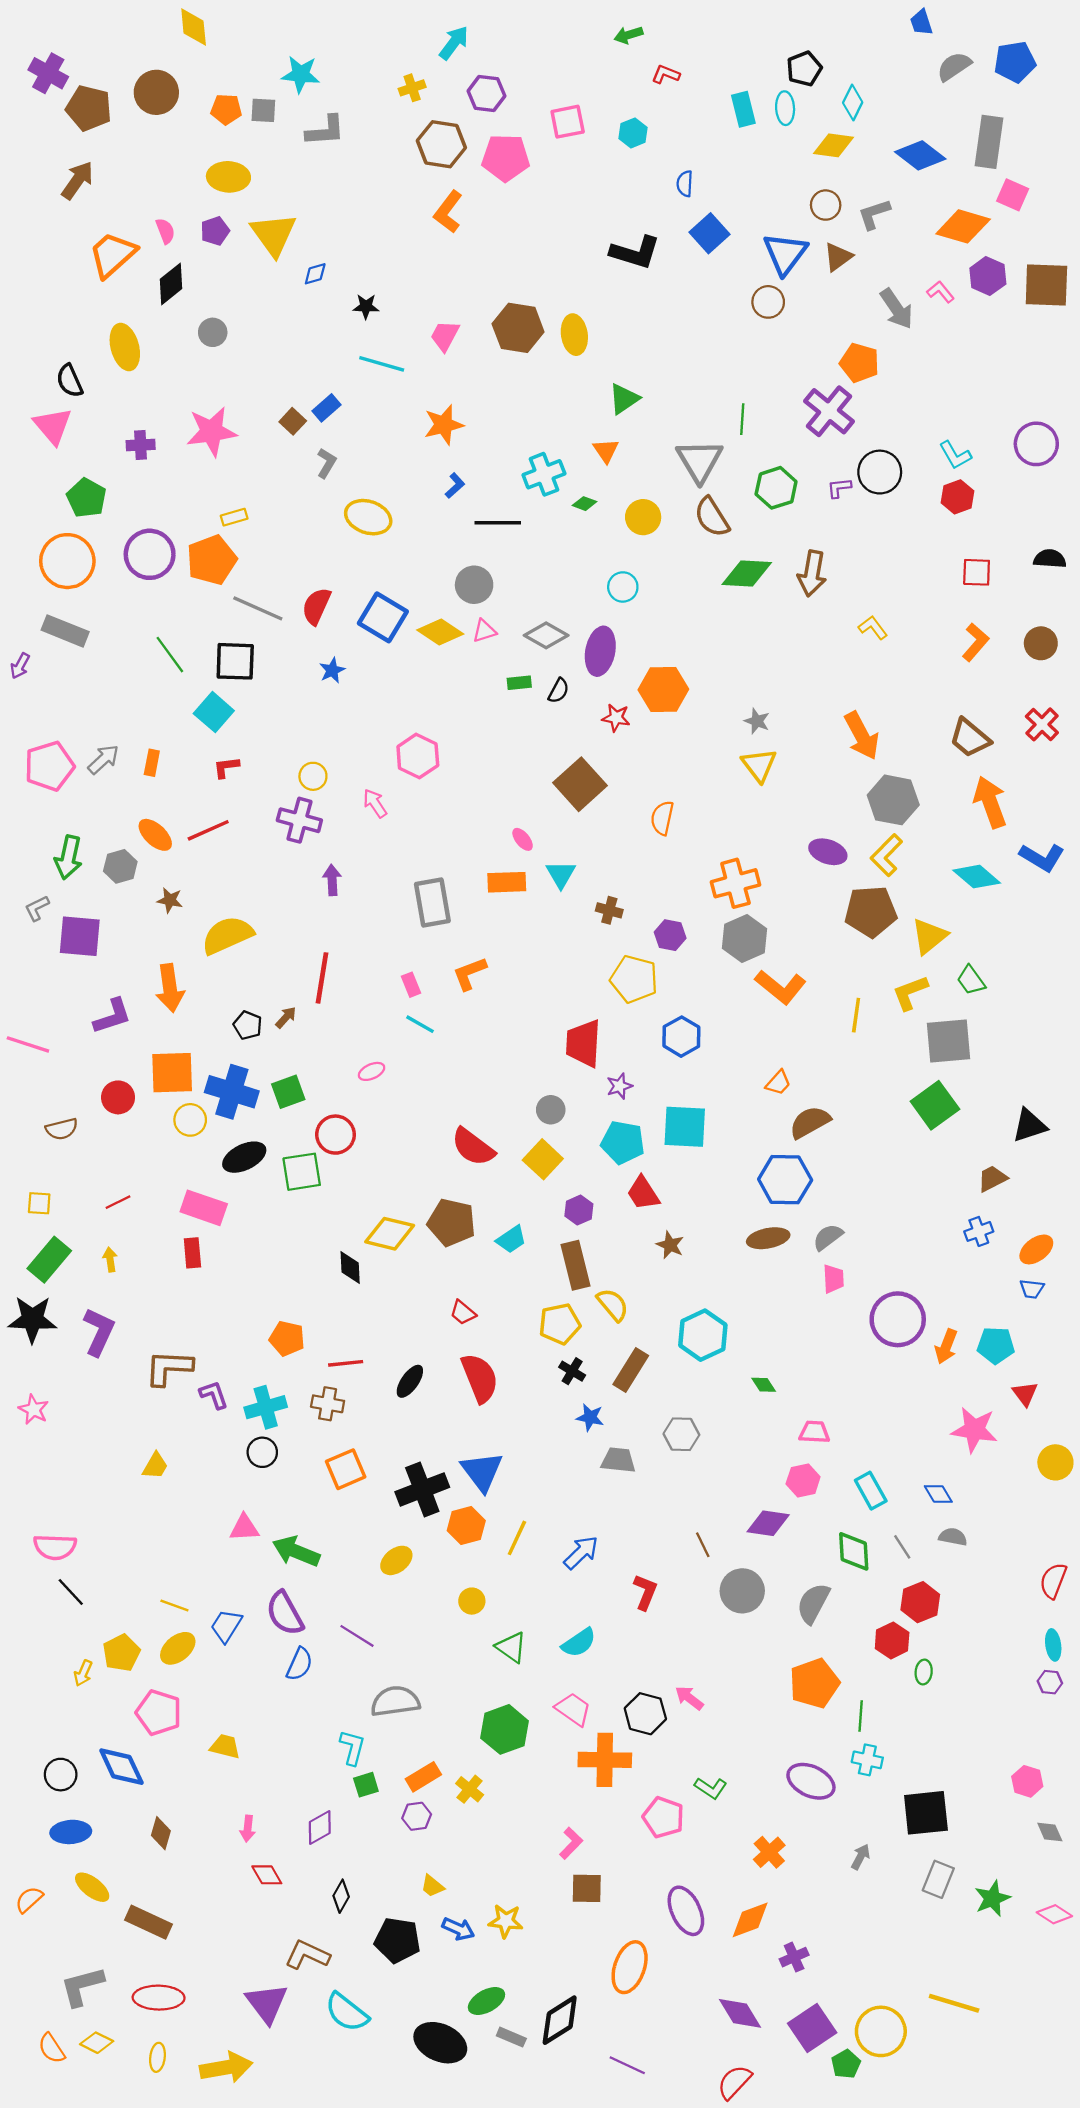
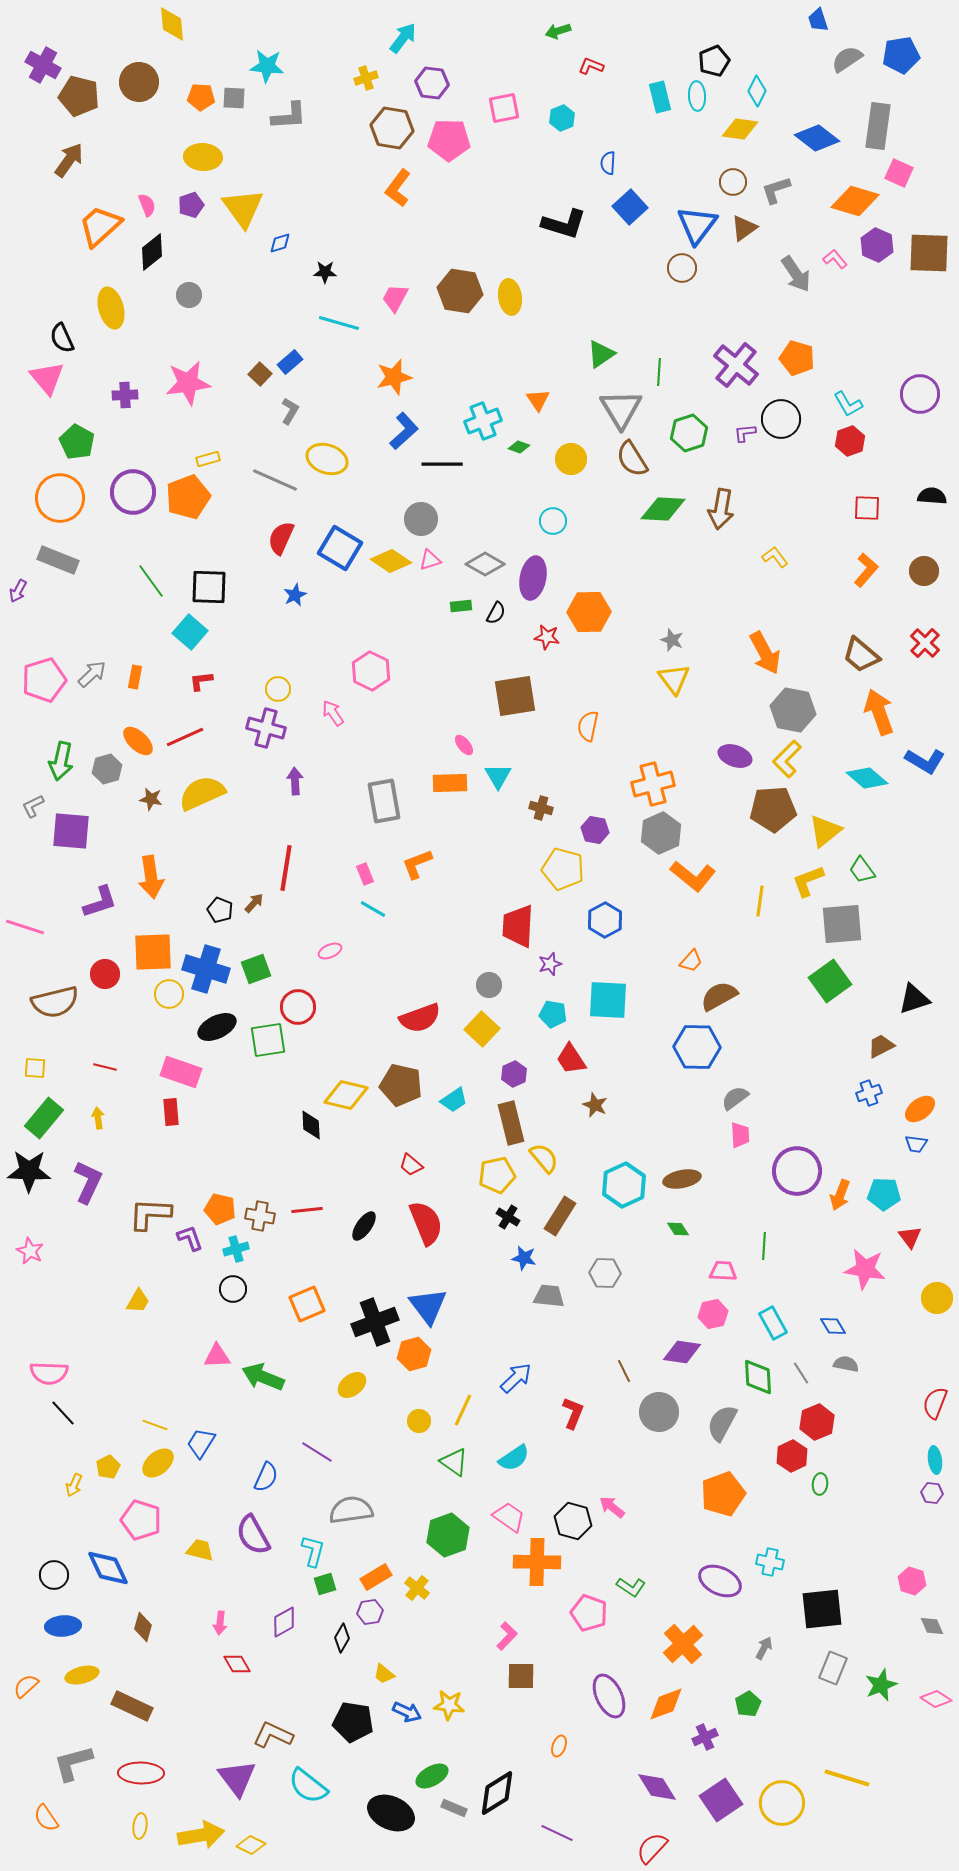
orange pentagon: (859, 363) -> (797, 358), moved
green triangle: (624, 399) -> (601, 354), moved
blue L-shape: (455, 486) -> (404, 431), size x1.6
gray line: (258, 608) -> (275, 480), moved
brown square: (580, 784) -> (515, 696), turned 33
yellow semicircle: (227, 935) -> (202, 793), moved
brown semicircle: (62, 1129) -> (55, 1002), size x1.6
cyan pentagon: (623, 1142) -> (553, 1014), size x0.7
red semicircle: (473, 1147) -> (420, 1018), turned -57
red line: (118, 1202) -> (105, 1067), turned 40
brown ellipse: (768, 1238) -> (682, 1179), moved
orange pentagon: (287, 1338) -> (220, 1209), moved
brown cross: (328, 1404) -> (260, 1216), moved
cyan cross: (266, 1407) -> (236, 1249), size x0.7
yellow line: (517, 1538) -> (463, 1410), moved
purple semicircle: (285, 1613) -> (253, 1535), moved
yellow pentagon: (121, 1653) -> (108, 1467), size x0.7
green line: (861, 1716) -> (764, 1246), moved
orange cross: (769, 1852) -> (683, 1644), size x1.4
yellow ellipse: (92, 1887) -> (82, 1675), turned -52
black diamond: (341, 1896) -> (342, 1638), moved
orange ellipse: (630, 1967) -> (559, 1746), size x0.5
yellow diamond: (97, 2043) -> (251, 1845), moved
green pentagon: (846, 2064) -> (748, 1704), moved

